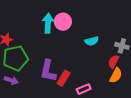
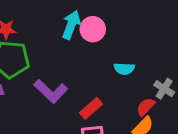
purple L-shape: (48, 71) -> (51, 91), turned -75
red rectangle: (64, 78) -> (91, 108), moved

